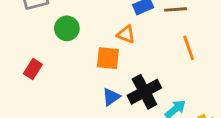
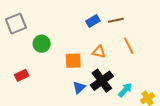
orange triangle: (126, 34) -> (99, 52), moved
red rectangle: (33, 69) -> (22, 75), turned 40

